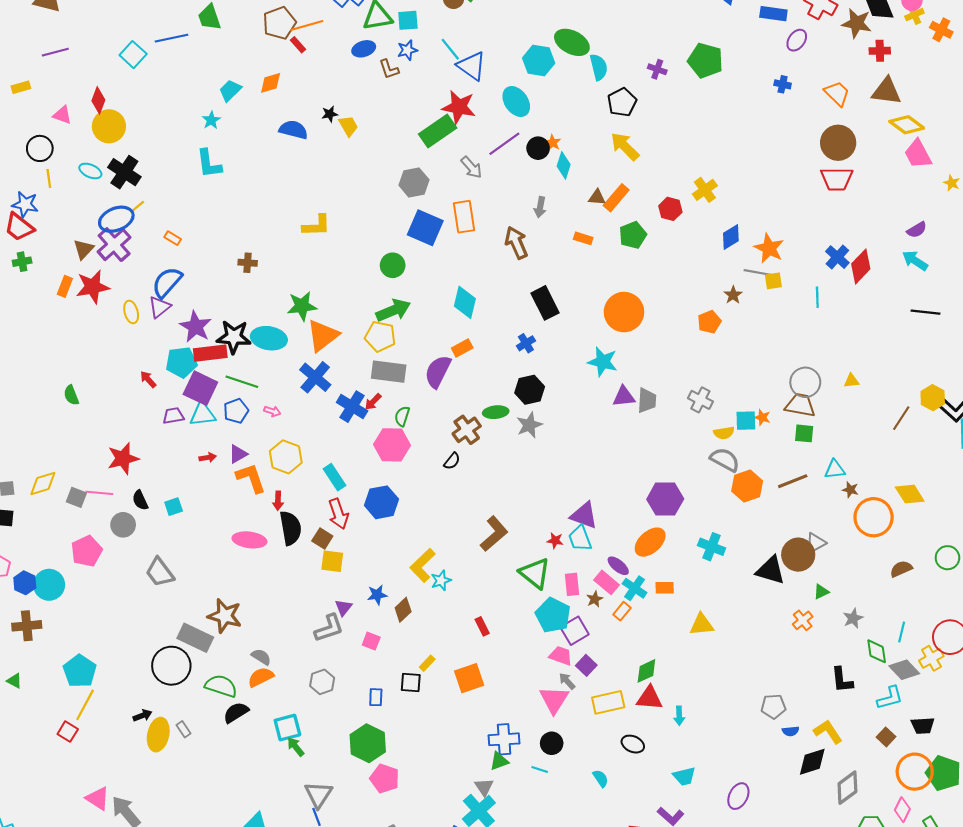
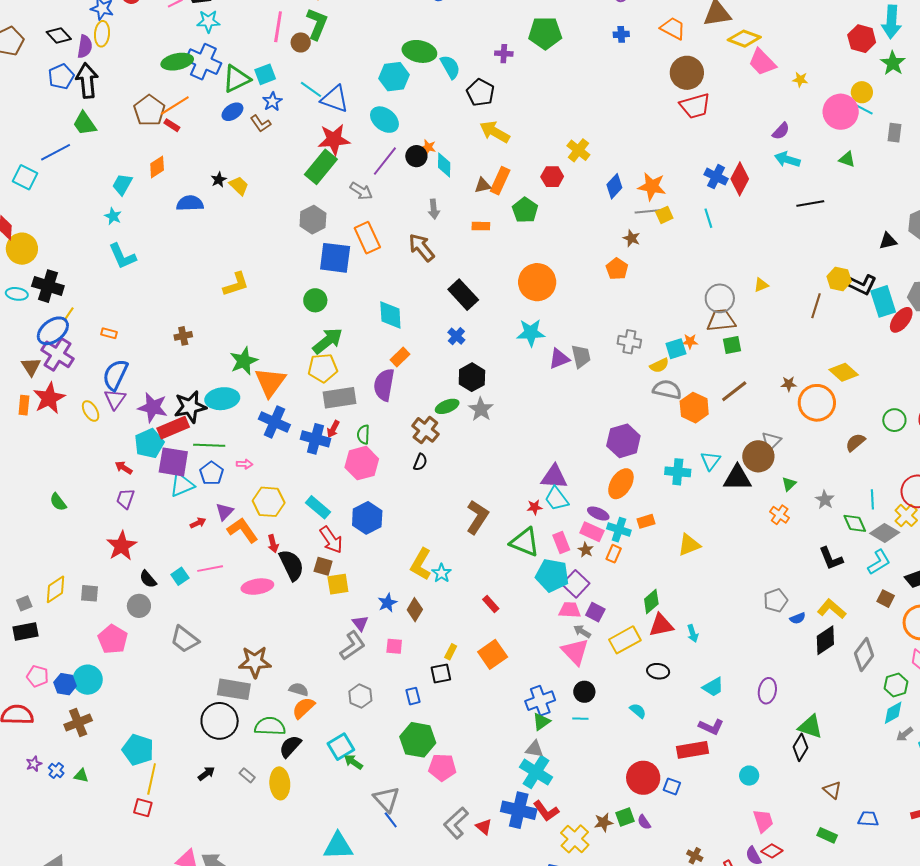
purple trapezoid: (173, 416) -> (125, 499), moved, turned -45
cyan triangle: (835, 469) -> (710, 461), moved, turned -30
pink line: (99, 493) -> (210, 569), moved
yellow ellipse: (158, 735) -> (280, 783), moved
gray triangle: (484, 787) -> (535, 749), turned -30

